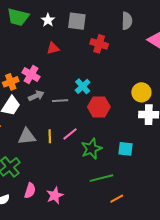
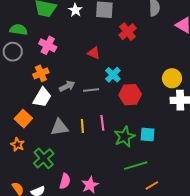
red cross: (99, 44) -> (128, 32), turned 36
red triangle: (53, 48) -> (94, 53), moved, turned 40
pink cross: (31, 75) -> (48, 45), moved
pink line: (70, 134) -> (102, 123), turned -56
cyan square: (125, 149) -> (147, 134), moved

